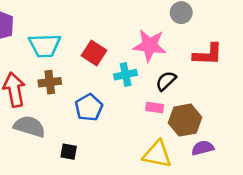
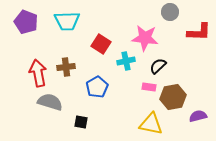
cyan trapezoid: (45, 45) -> (67, 21), moved
red L-shape: (208, 54) -> (199, 32), moved
purple semicircle: (203, 148) -> (198, 116), moved

